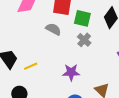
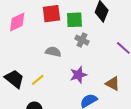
gray semicircle: (53, 29) -> (53, 52), moved

